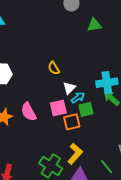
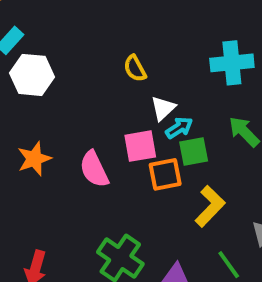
cyan cross: (107, 83) -> (232, 63), moved
pink semicircle: (29, 112) -> (94, 169), moved
yellow L-shape: (75, 154) -> (210, 206), moved

